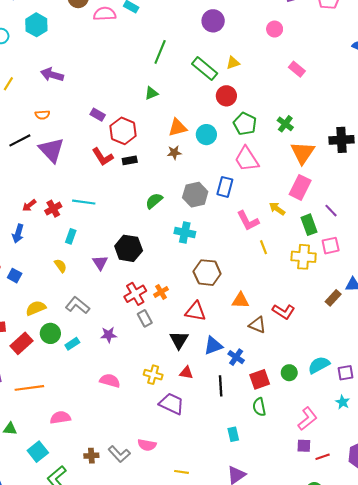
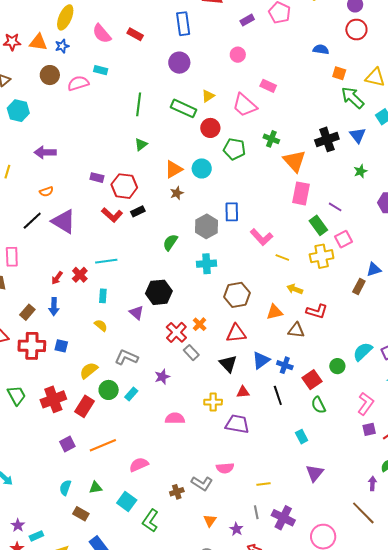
pink trapezoid: (247, 159) -> (245, 105), moved
yellow arrow: (277, 209) -> (295, 289), moved
yellow line: (264, 247) -> (282, 257), turned -32

